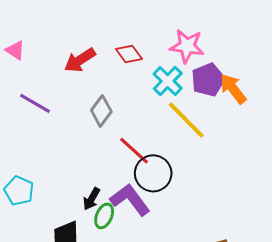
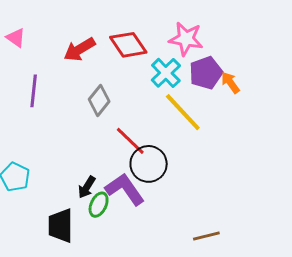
red diamond: (129, 54) -> (128, 45), size x1.4
orange arrow: (233, 89) -> (230, 83), size x0.7
purple line: (35, 103) -> (34, 91), turned 64

